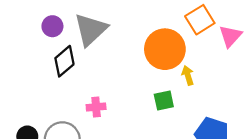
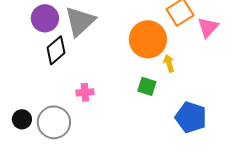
purple circle: (52, 26) -> (45, 18), size x1.4
green square: (164, 100) -> (147, 86), turned 30

